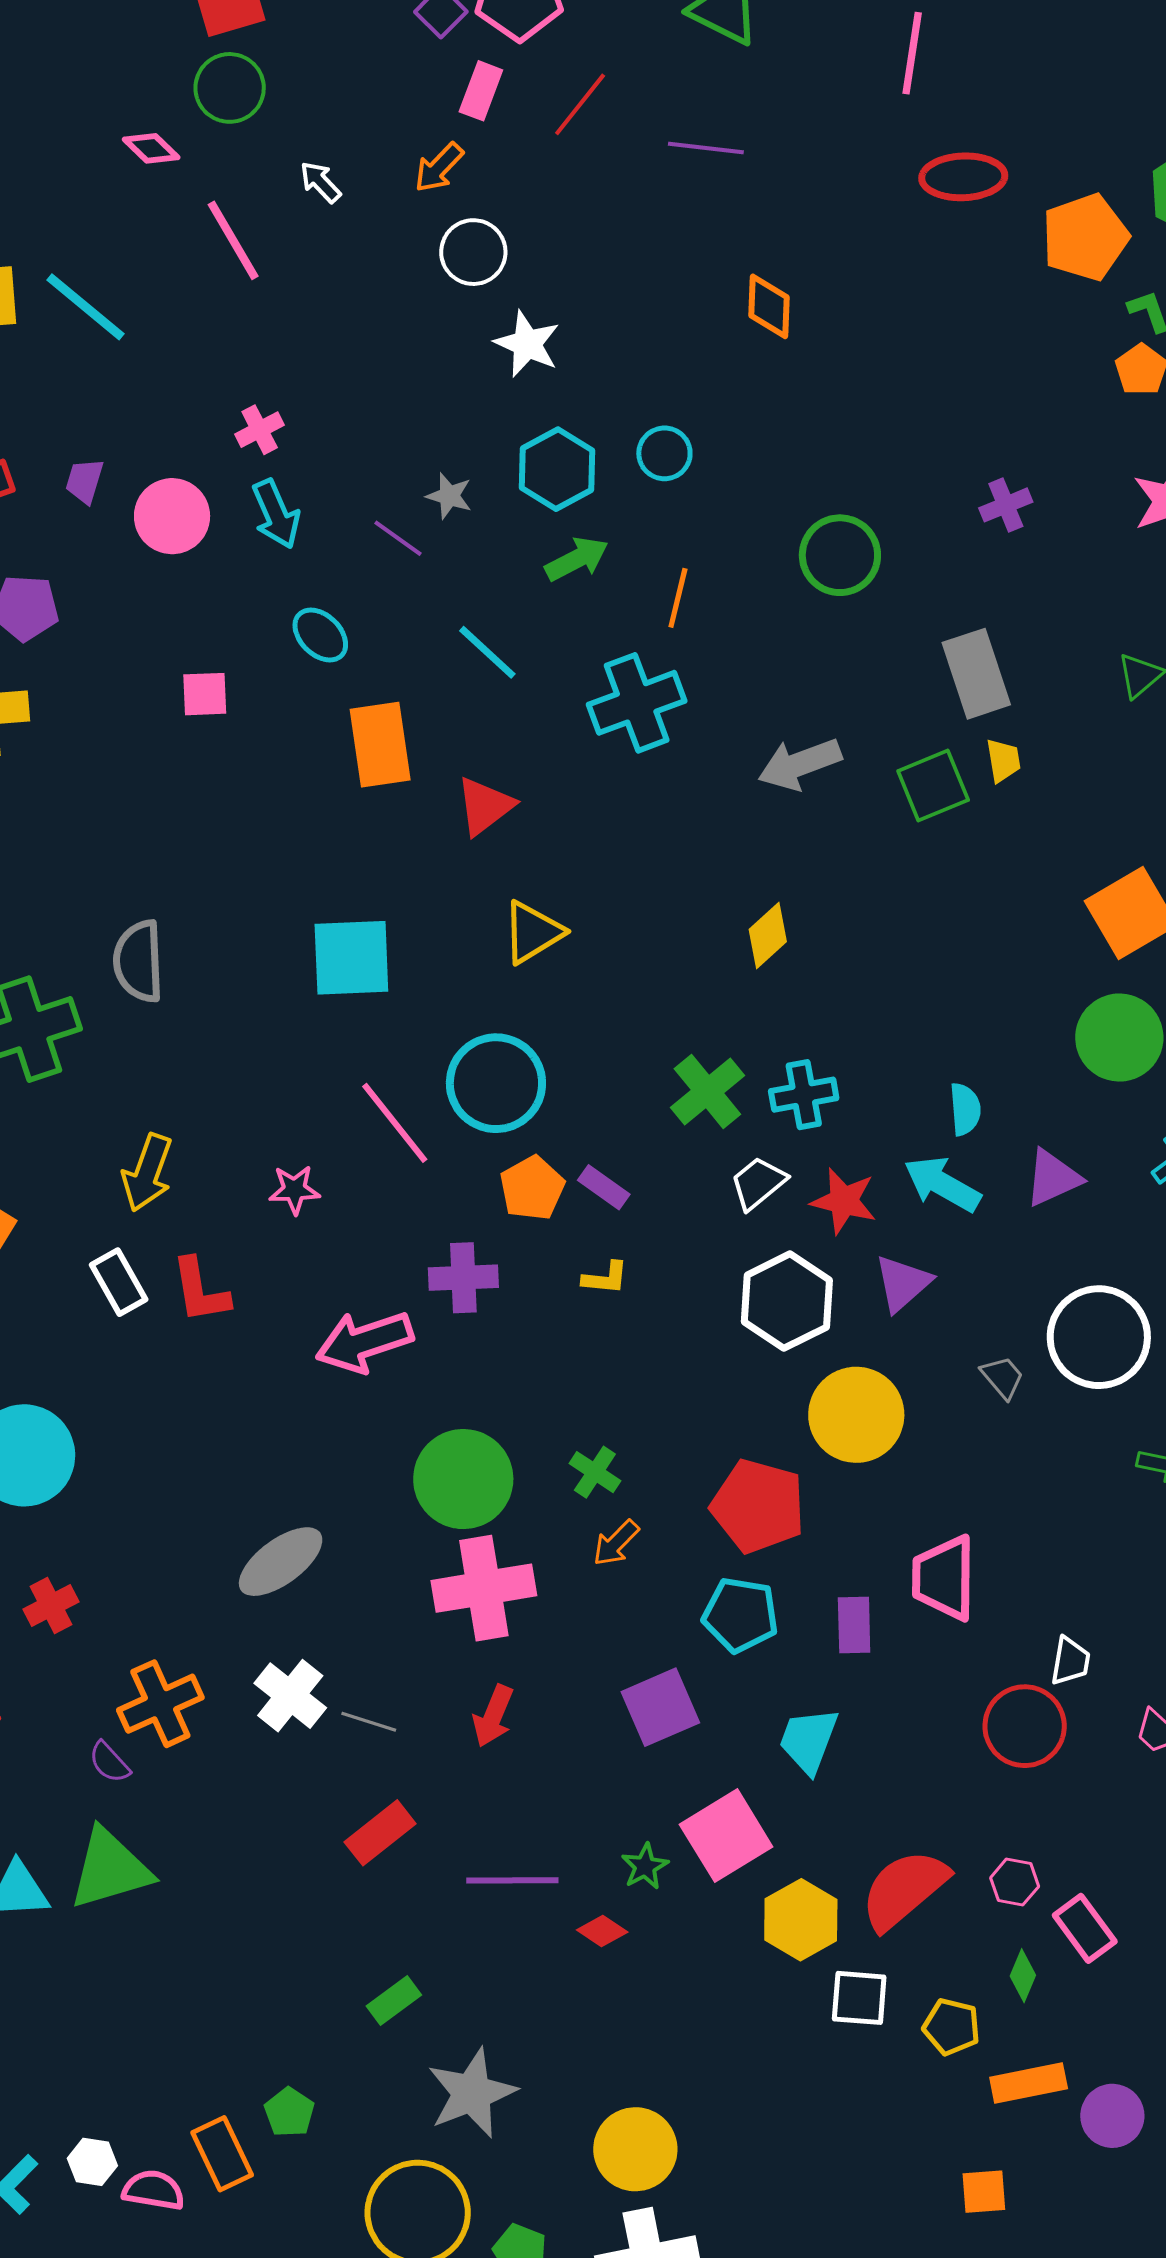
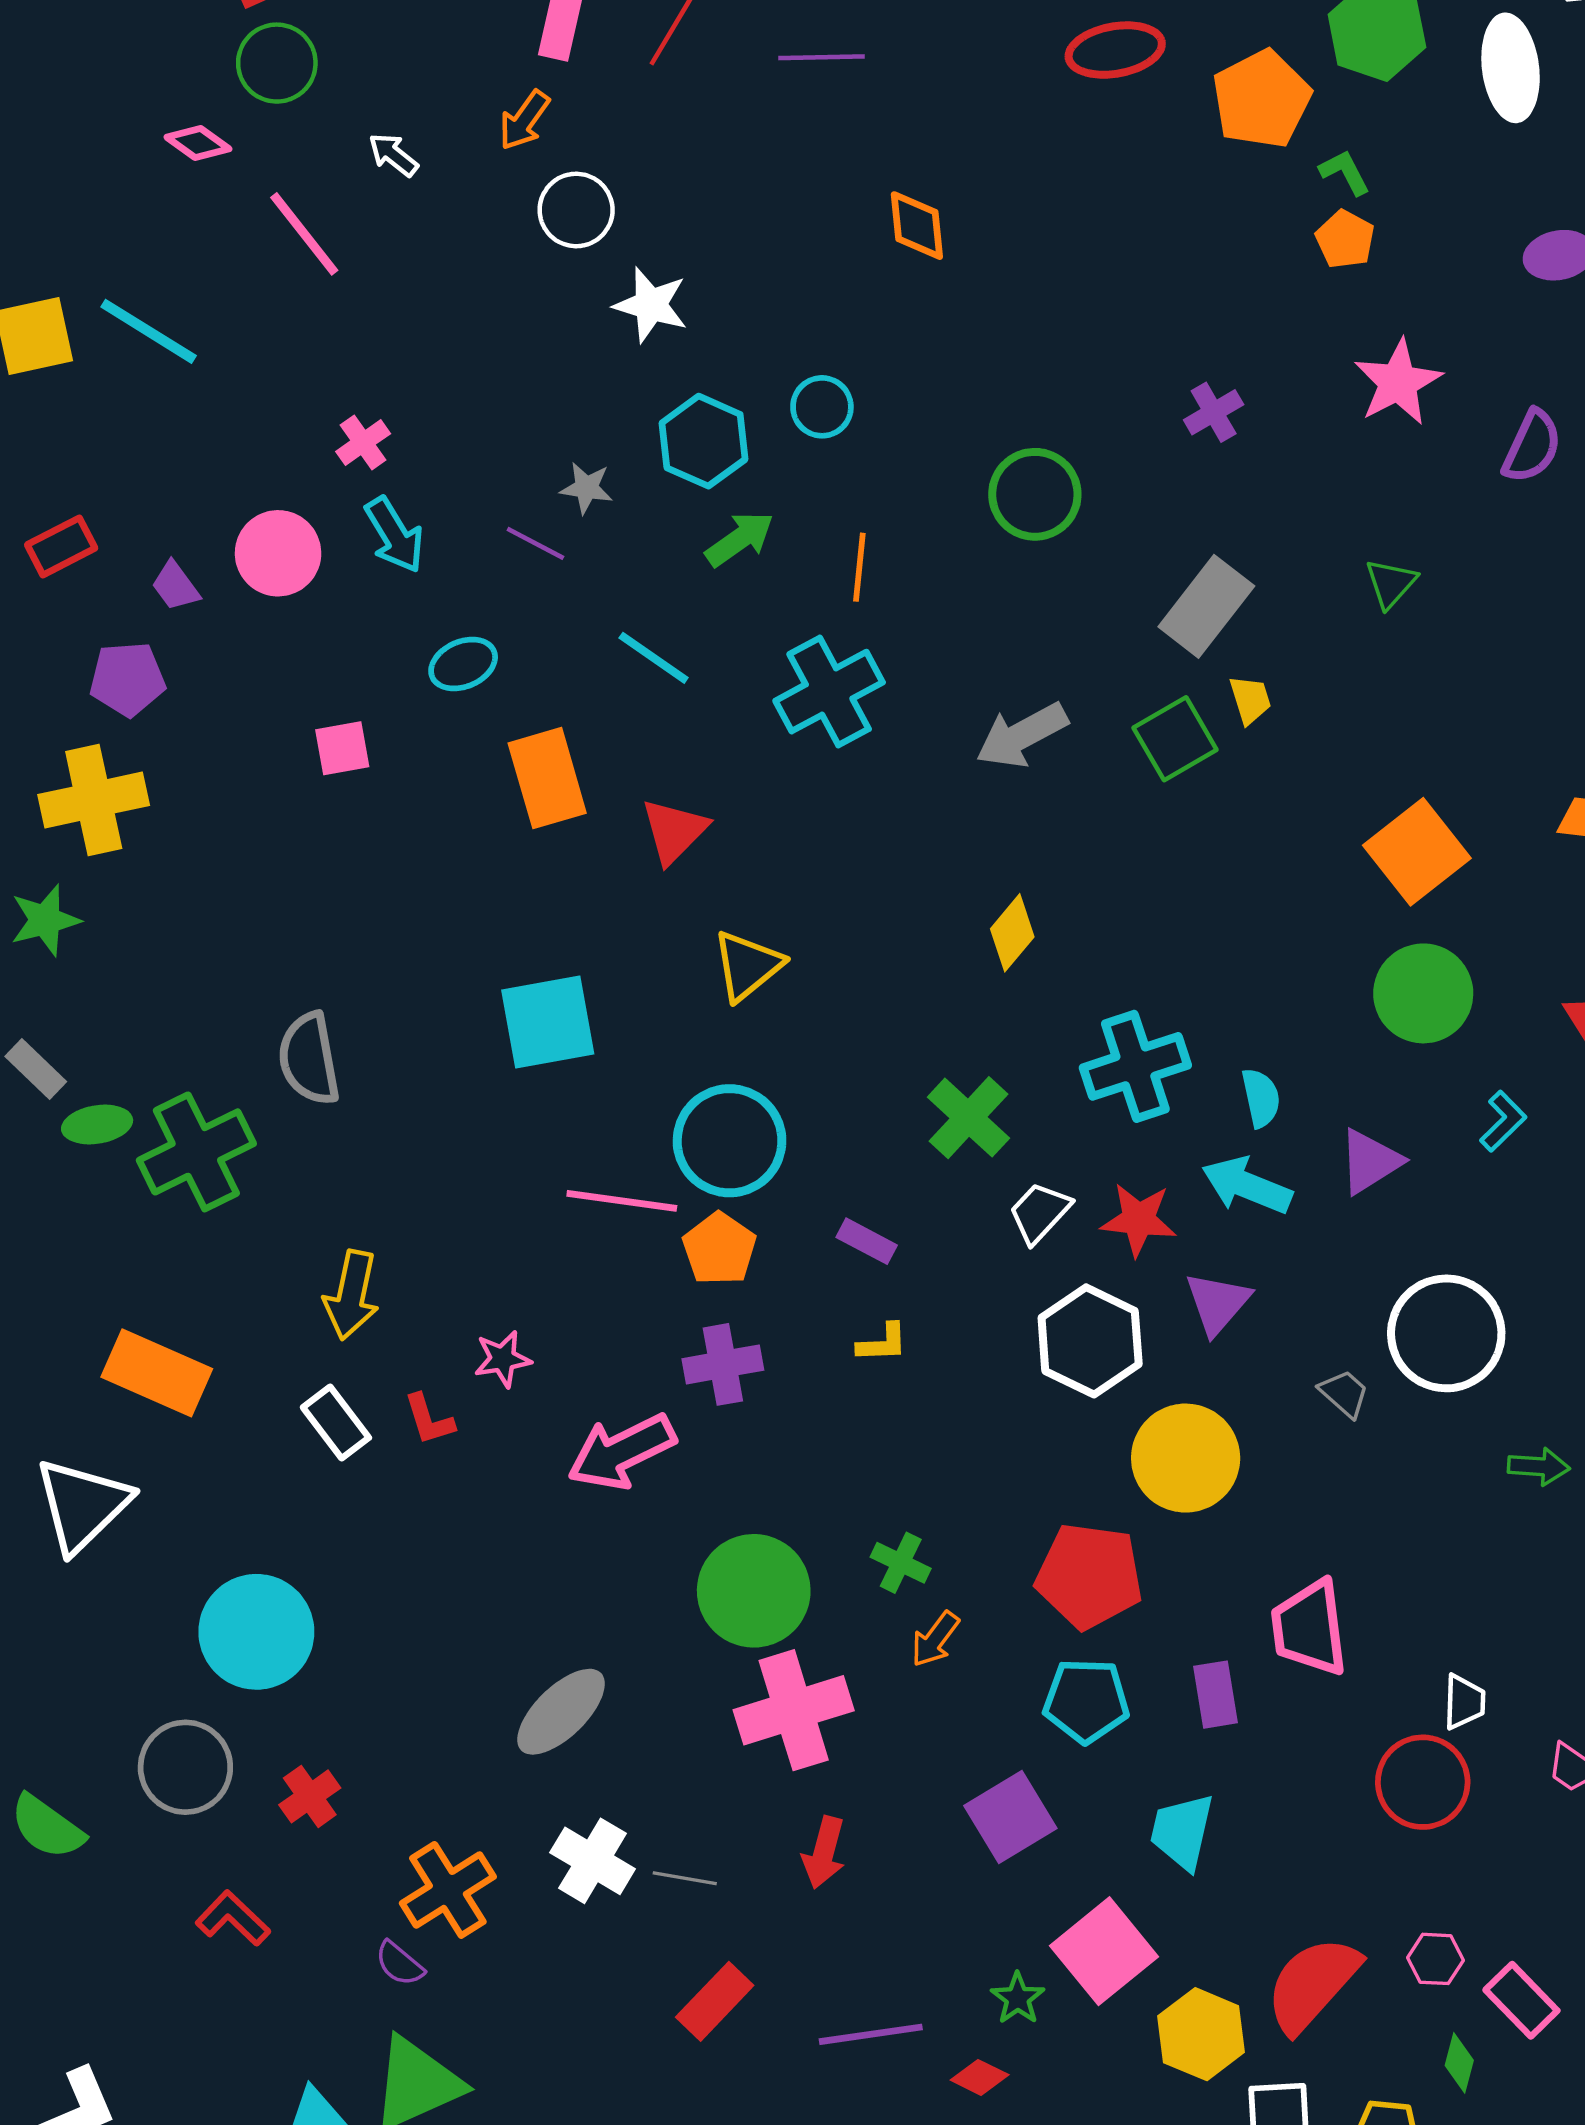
purple trapezoid: (84, 481) -> (175, 586), moved, turned -45
cyan ellipse: (320, 635) -> (463, 664), turned -60
gray rectangle: (976, 674) -> (1206, 606), turned 64
cyan cross: (804, 1095) -> (1135, 1066), moved, size x1.4
pink line: (395, 1123) -> (622, 1201), turned -36
orange pentagon: (532, 1188) -> (719, 1249), moved
pink star: (294, 1190) -> (503, 1359), moved
red L-shape: (200, 1291) -> (429, 1419), size x0.7

